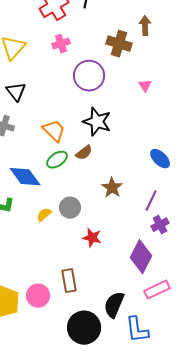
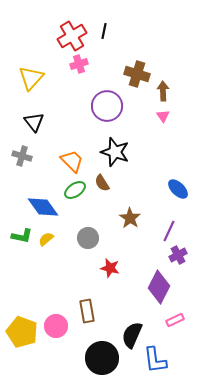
brown arrow: (145, 26) -> (163, 91), moved
pink cross: (61, 44) -> (79, 64), moved
brown semicircle: (84, 153) -> (102, 183), turned 96
yellow semicircle: (44, 215) -> (46, 239), moved
pink rectangle: (157, 290) -> (175, 320), size x0.7

